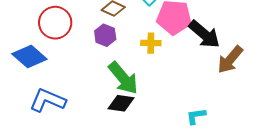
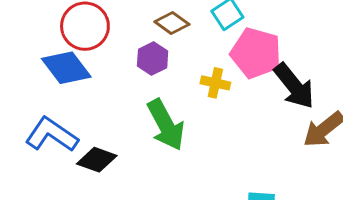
blue diamond: (29, 57) -> (66, 68), moved
black diamond: (121, 103) -> (97, 160), moved

